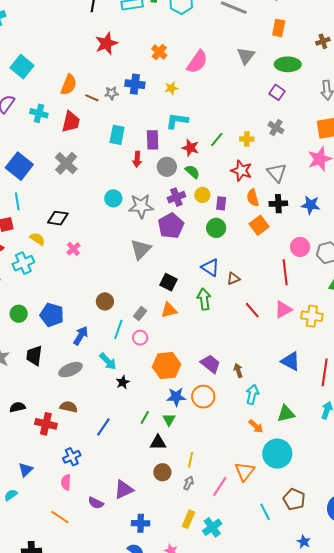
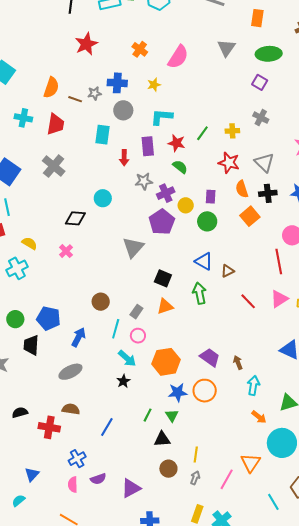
purple rectangle: (153, 140) -> (148, 146), moved
gray circle: (167, 167) -> (123, 110), moved
yellow circle: (202, 195) -> (186, 205), moved
gray star: (141, 206) -> (144, 181), moved, size x0.7
black diamond: (58, 218) -> (75, 218), moved
black trapezoid: (34, 356) -> (31, 345), moved
cyan arrow: (108, 361) -> (127, 358), moved
purple semicircle: (96, 503) -> (98, 479), moved, turned -42

